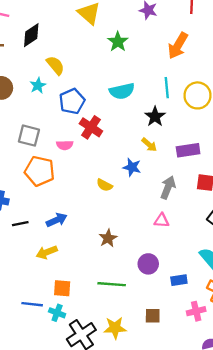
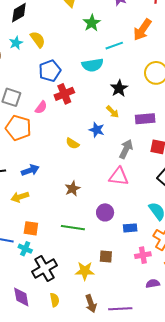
cyan star: (38, 86) -> (16, 43), moved
cyan line: (167, 88) -> (114, 46), moved, turned 72
red cross: (91, 127) -> (64, 94), turned 30
pink semicircle: (65, 145) -> (41, 107), turned -56
pink triangle: (162, 220) -> (119, 177), size x1.5
yellow star: (115, 328) -> (85, 271), moved

